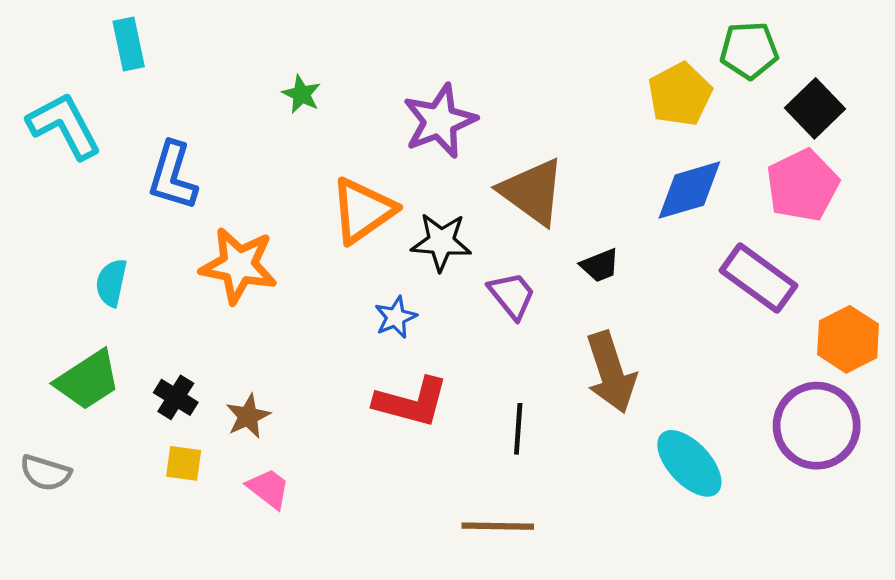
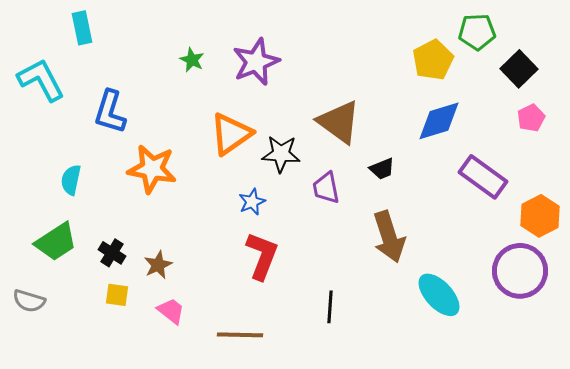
purple star: (440, 121) -> (256, 62), moved
pink pentagon: (802, 185) -> (531, 118), moved, size x0.6
purple trapezoid: (512, 295) -> (326, 188), turned -152
red L-shape: (411, 402) -> (262, 256), turned -84
black line: (518, 429) -> (330, 307), moved
brown line: (498, 526) -> (240, 335), moved

